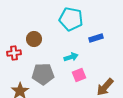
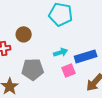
blue rectangle: (96, 38) -> (86, 56), moved, size x1.5

